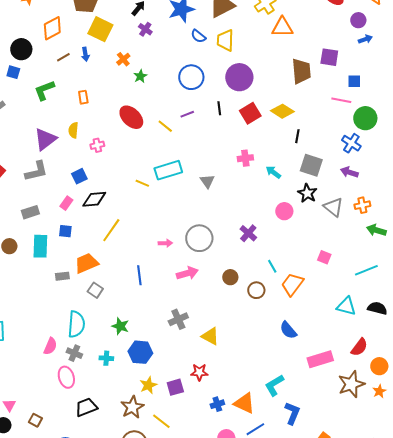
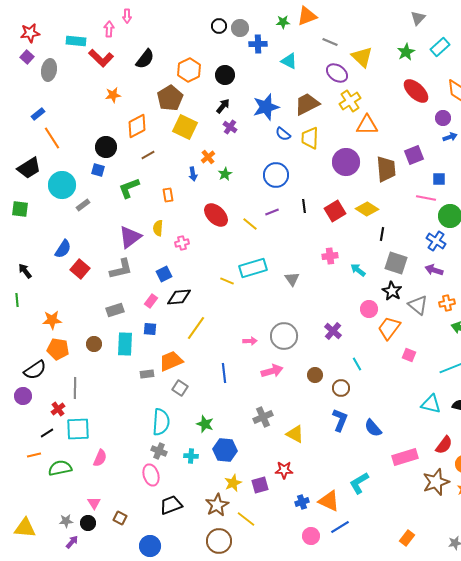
blue arrow: (85, 54) -> (193, 174), moved
purple square: (329, 57) -> (414, 155), turned -30
purple circle: (239, 77) -> (346, 162), moved
orange trapezoid: (292, 284) -> (389, 328), moved
pink semicircle: (50, 346) -> (100, 458), moved
blue L-shape: (292, 413) -> (340, 420), moved

